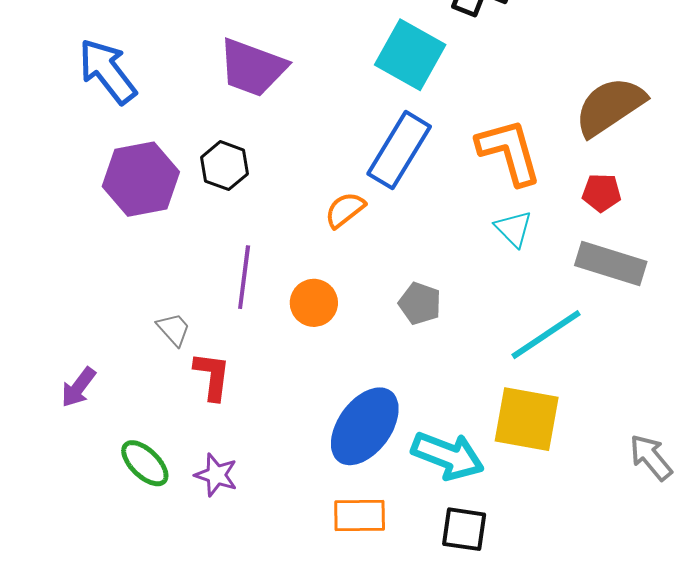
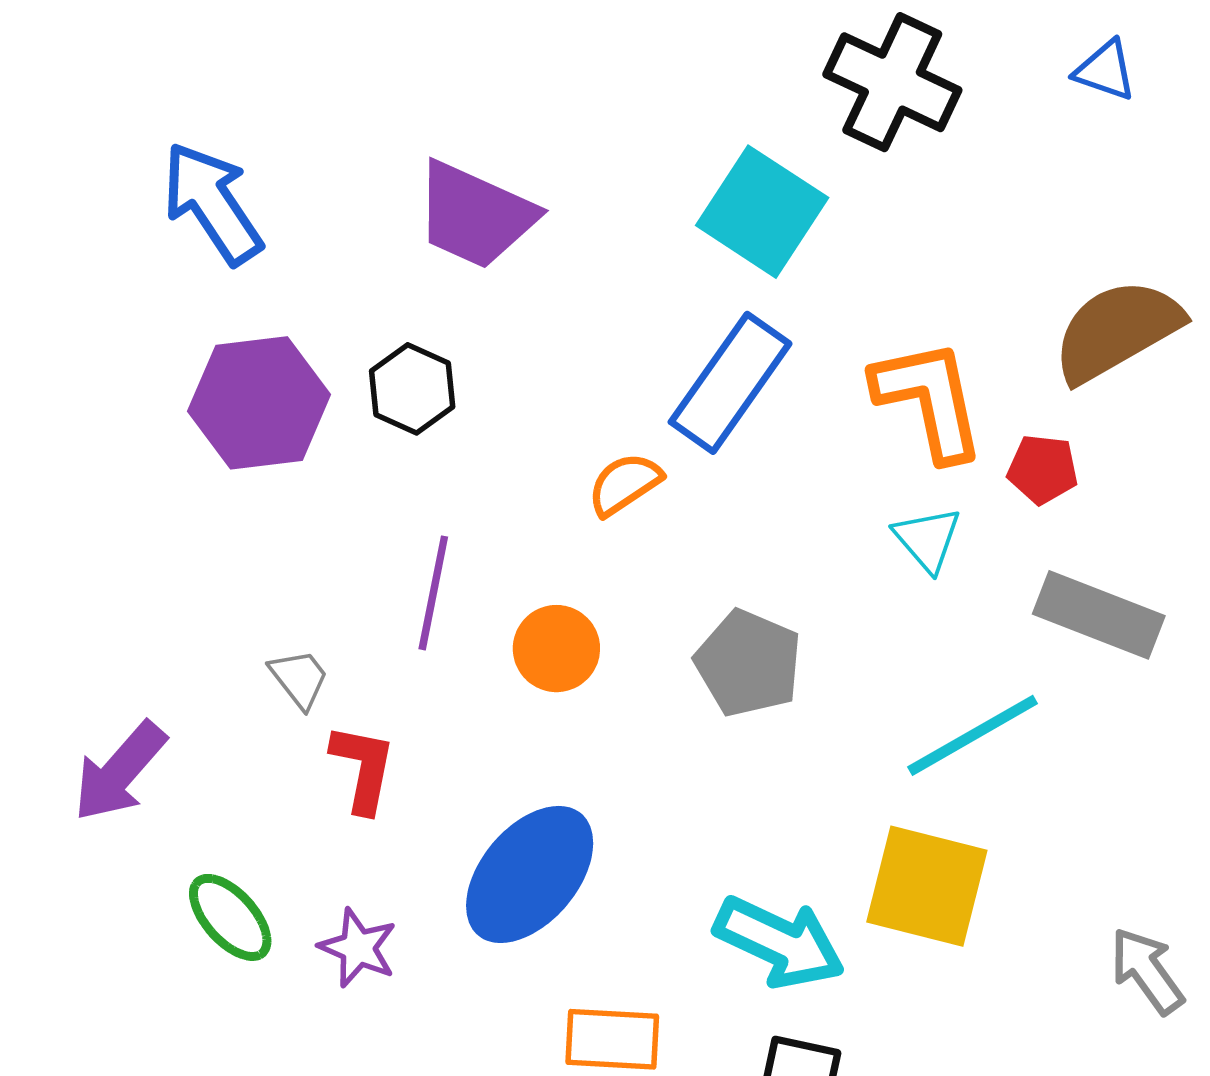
red pentagon: (602, 193) -> (1043, 469), moved
gray pentagon: (420, 304) -> (748, 663), size x1.4
purple arrow: (78, 387) -> (120, 772), size x1.4
blue ellipse: (365, 426) -> (530, 874), moved

